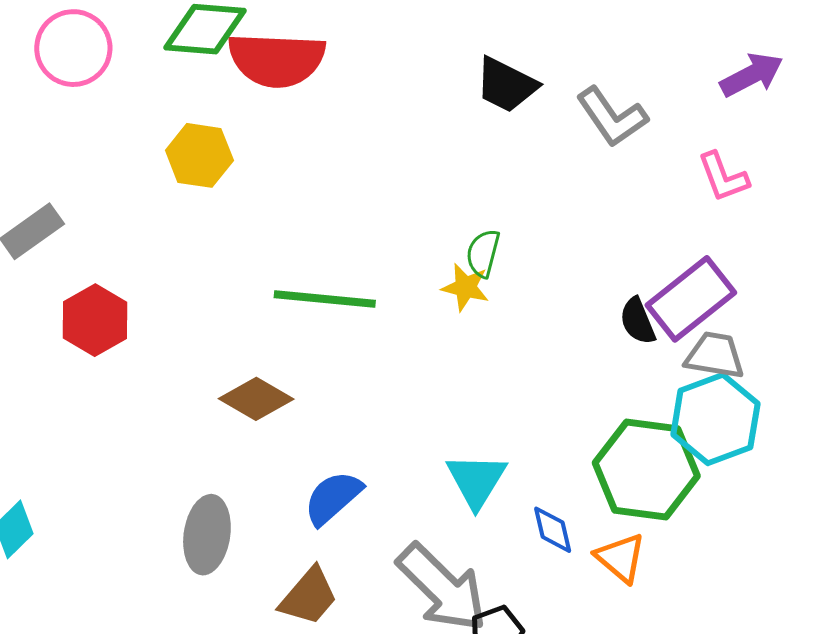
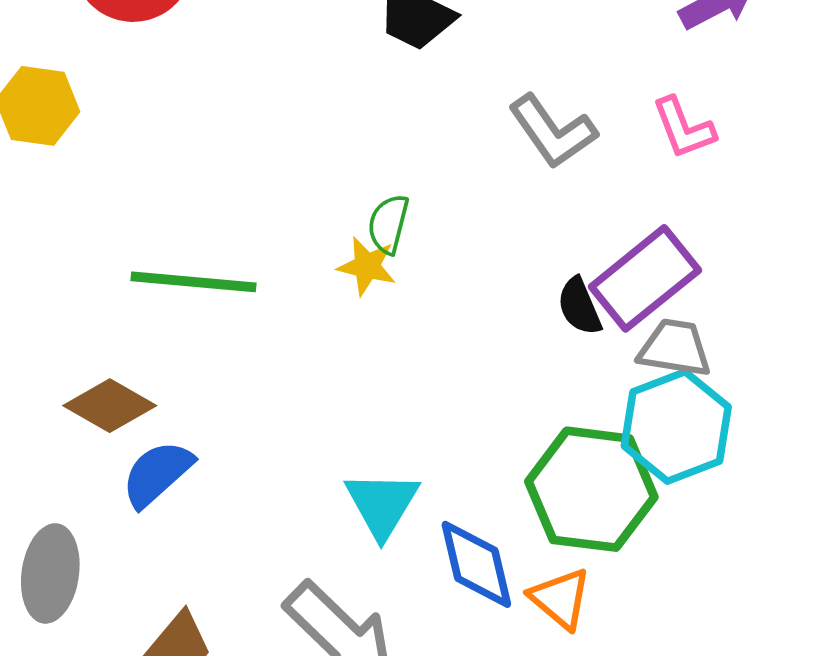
gray L-shape: (612, 117) -> (553, 132), moved
blue semicircle: (333, 498) -> (157, 474), moved
blue diamond: (553, 530) -> (476, 564), size x1.5

